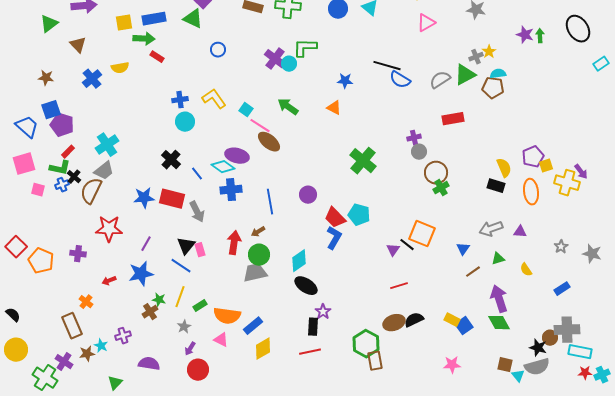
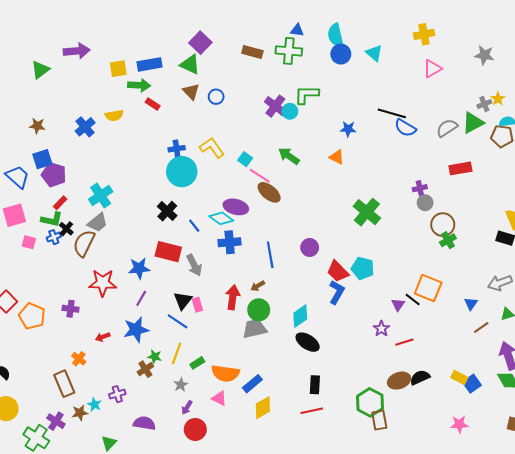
brown triangle: (78, 45) -> (191, 92), moved
cyan circle: (185, 122) -> (182, 172), size x1.5
blue star: (144, 198) -> (139, 268), moved
purple star: (323, 312) -> (381, 329), moved

